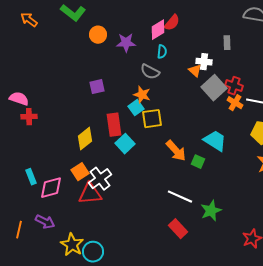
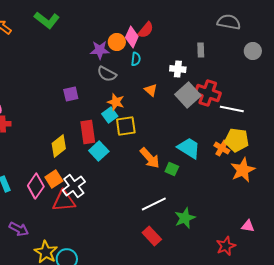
pink diamond: (158, 30) -> (132, 37), turned -35
orange circle: (98, 35) -> (117, 42), moved
orange triangle: (195, 71) -> (151, 90), moved
gray semicircle: (150, 72) -> (107, 74), moved
red cross: (234, 86) -> (208, 93), size x1.4
orange cross: (235, 103) -> (222, 148), moved
pink diamond: (51, 188) -> (36, 186), moved, turned -40
white line: (180, 197) -> (154, 204), turned -50

